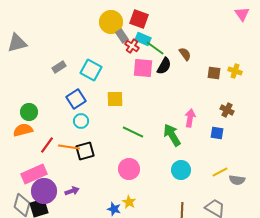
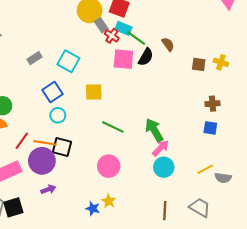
brown cross: (227, 110) -> (212, 104), turned -32
pink arrow: (190, 118) -> (161, 148), moved, turned 36
blue square: (217, 133) -> (210, 128), moved
black square: (85, 151) -> (62, 147), turned 30
purple circle: (44, 191) -> (42, 161), moved

